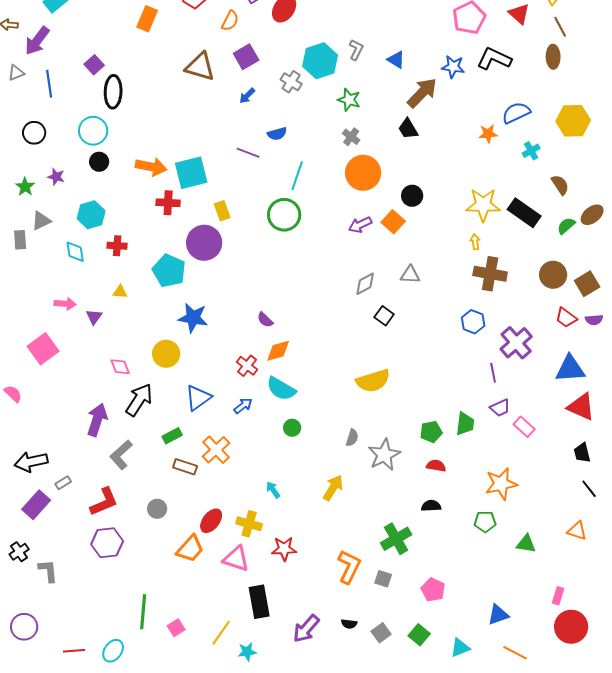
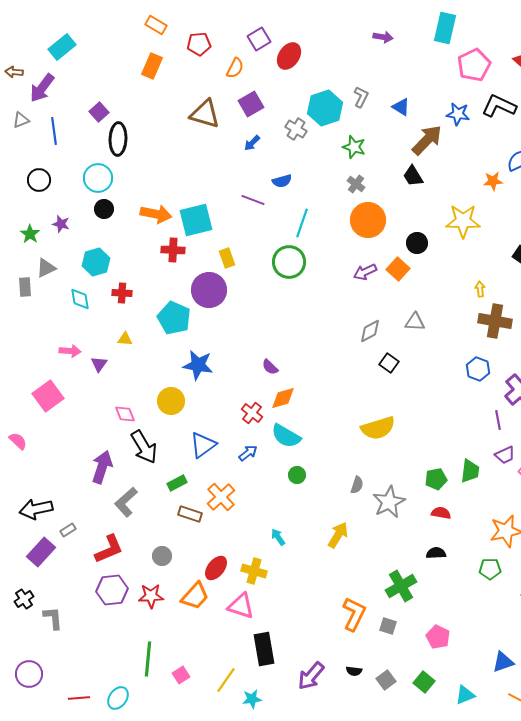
yellow star: (483, 205) -> (463, 221), moved
black arrow: (139, 400) -> (144, 447), turned 116
red star: (284, 549) -> (151, 596), moved

